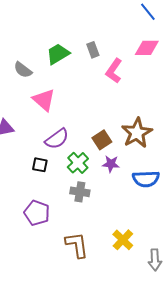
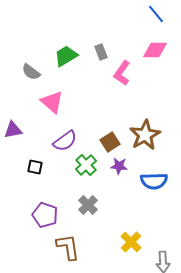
black square: (40, 165) -> (35, 167), moved
gray cross: (80, 192) -> (88, 205), moved, turned 36
brown L-shape: (77, 245) -> (68, 247), moved

